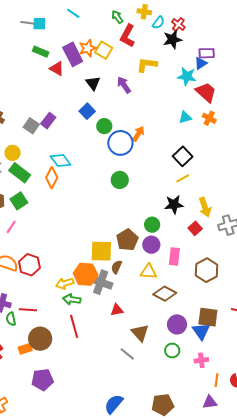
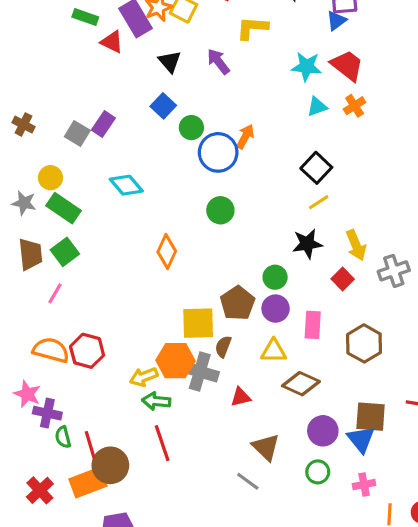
cyan star: (187, 76) -> (307, 67), moved
orange cross: (209, 118) -> (355, 106), turned 32
orange diamond: (52, 178) -> (167, 251), moved
red line: (28, 310) -> (90, 445), moved, turned 72
red triangle: (117, 310) -> (241, 397), moved
orange rectangle: (25, 349) -> (88, 482), size x1.6

